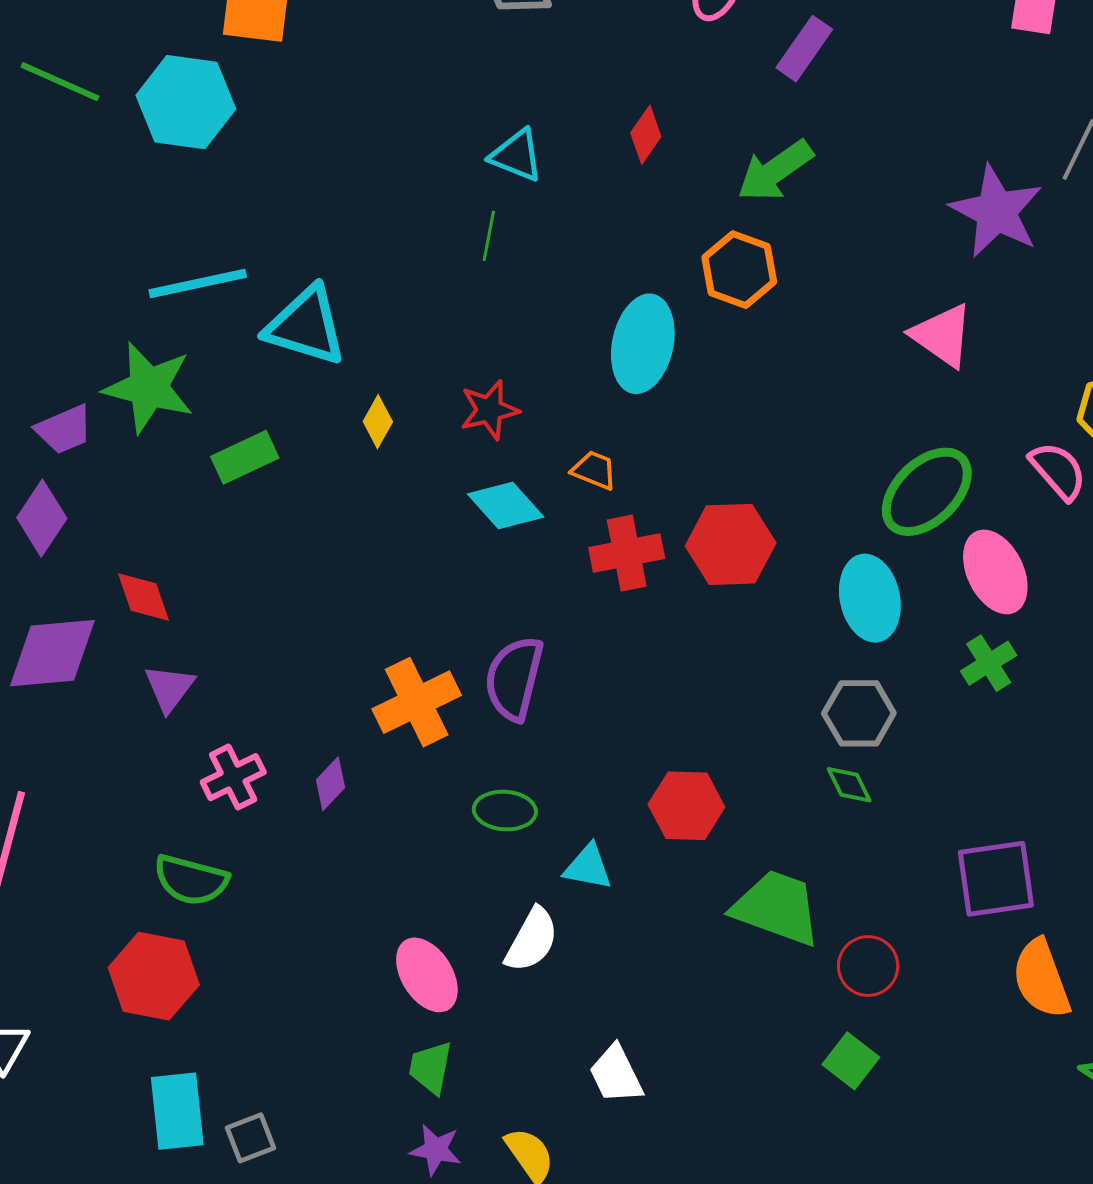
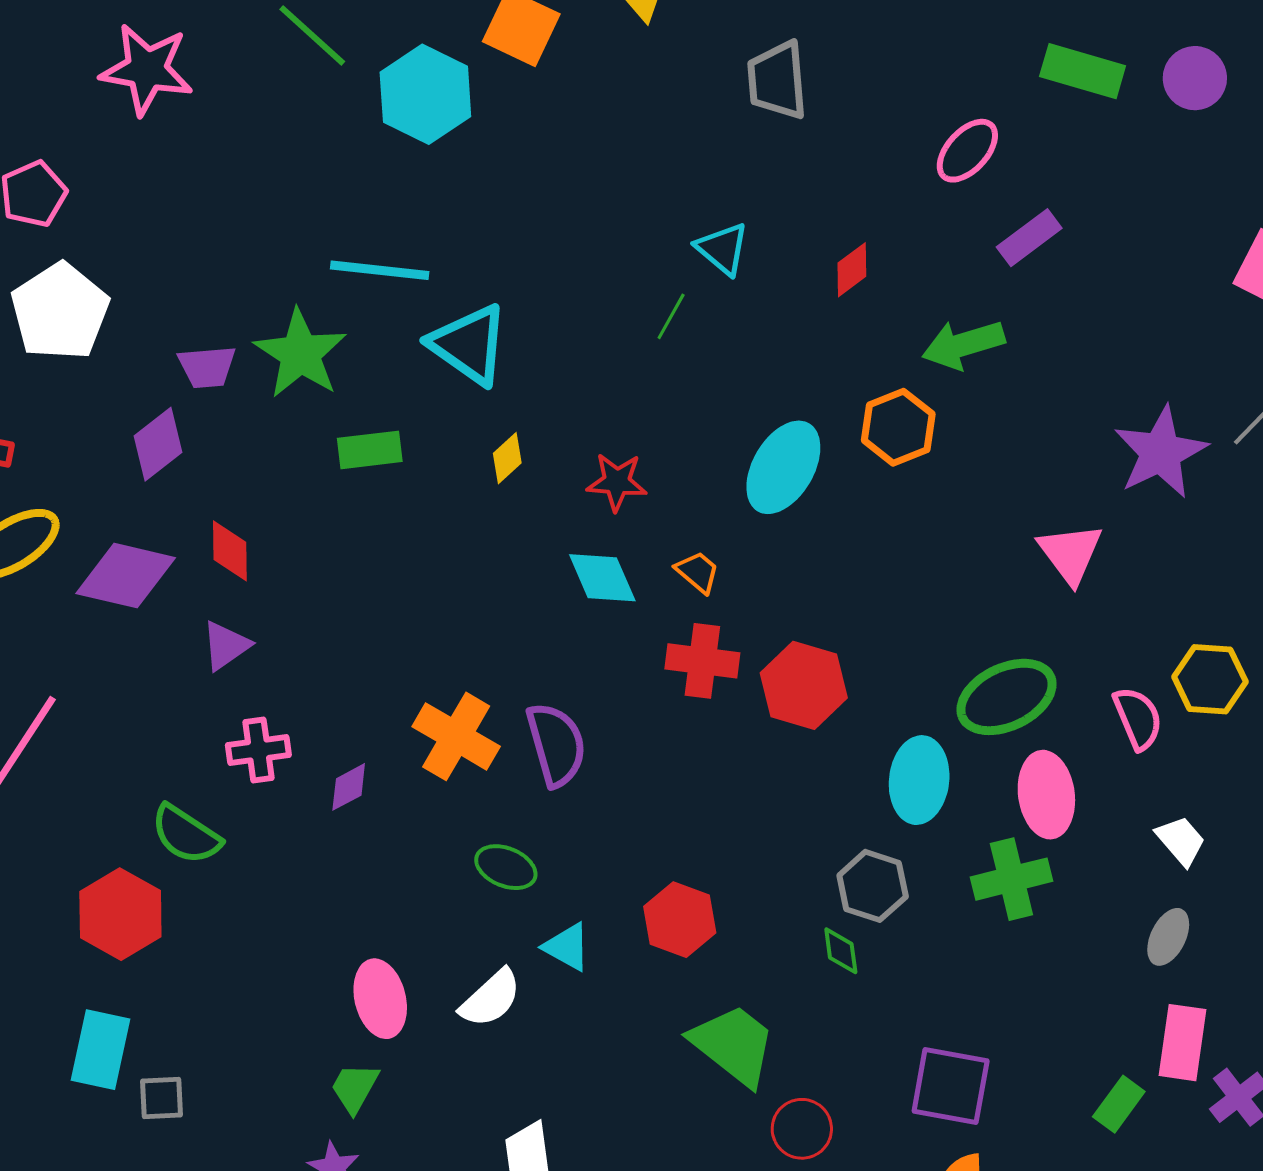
green cross: (989, 663) -> (1011, 879), size x1.4
purple semicircle: (514, 678) -> (556, 745), turned 132
orange cross: (417, 702) -> (456, 736), turned 38

